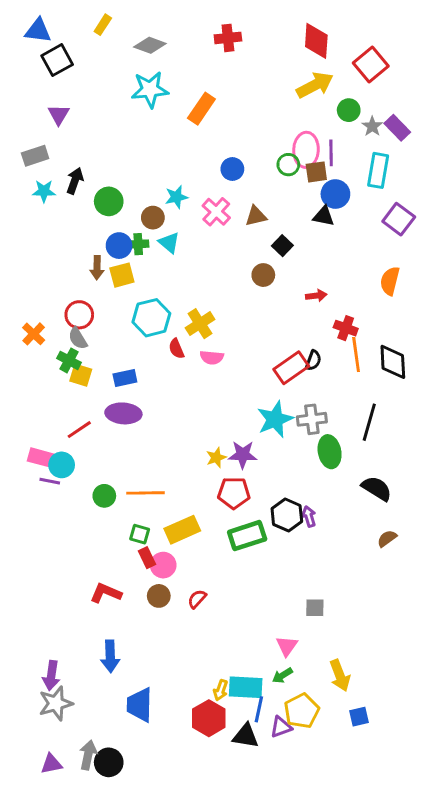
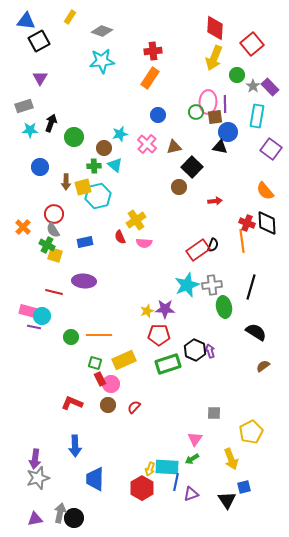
red cross: (228, 38) -> (153, 51), moved
yellow arrow: (315, 85) -> (214, 58), turned 140
orange rectangle: (201, 109) -> (150, 78), moved
blue circle: (119, 246) -> (40, 167), moved
black square: (282, 246) -> (192, 167), size x1.5
orange semicircle: (390, 281) -> (265, 191), turned -54
cyan hexagon: (151, 318) -> (98, 196), moved
red cross: (346, 328) -> (247, 223), moved
black diamond: (393, 362) -> (267, 223), moved
blue rectangle: (125, 378) -> (85, 242), moved
red line: (79, 430) -> (54, 292), turned 48
yellow pentagon: (302, 711) -> (251, 432), moved
black triangle: (246, 736) -> (227, 500), moved, turned 48

